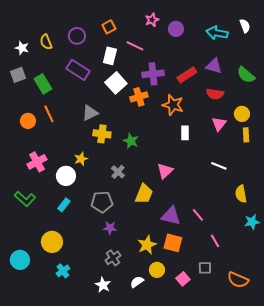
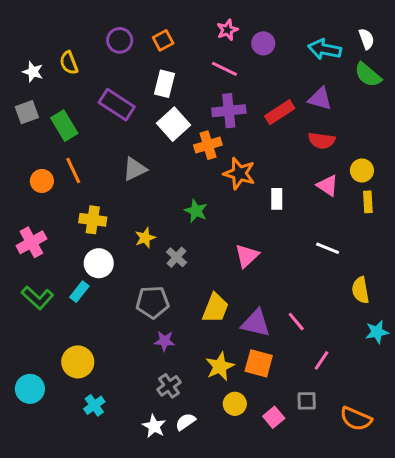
purple circle: (77, 36) -> (120, 40), moved
pink line: (135, 46) -> (224, 69), moved
green semicircle: (246, 75) -> (368, 75), moved
orange star: (173, 105) -> (239, 173), moved
pink triangle: (219, 124) -> (328, 185), turned -35
yellow cross: (102, 134) -> (93, 220), moved
yellow star: (81, 159) -> (145, 238), moved
pink cross: (37, 162) -> (31, 242), moved
yellow trapezoid: (144, 194) -> (215, 308), moved
cyan rectangle: (64, 205) -> (79, 292), moved
pink line: (215, 241) -> (322, 360), turned 64
white semicircle: (137, 282) -> (185, 422), moved

